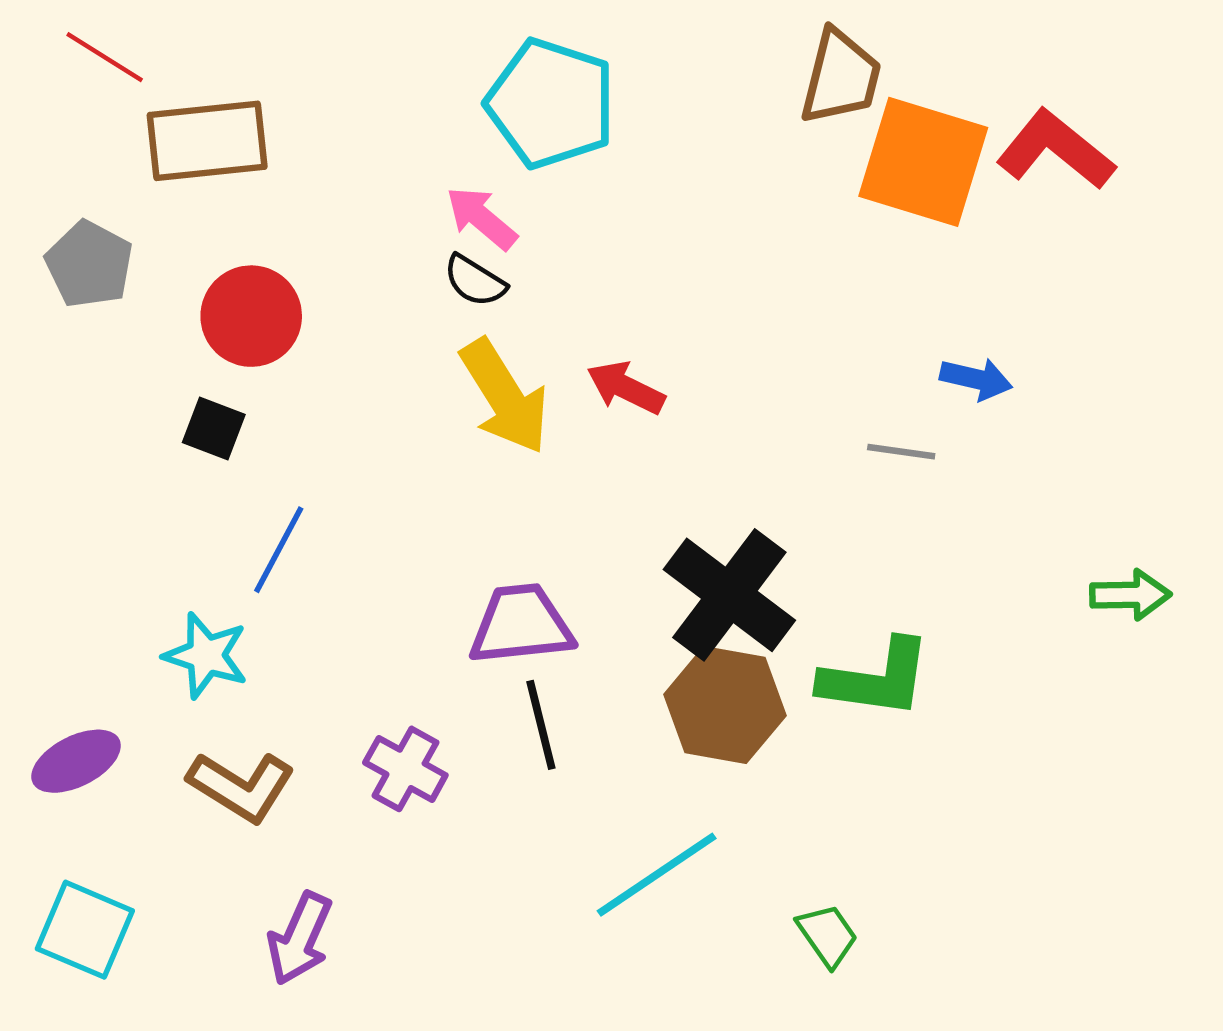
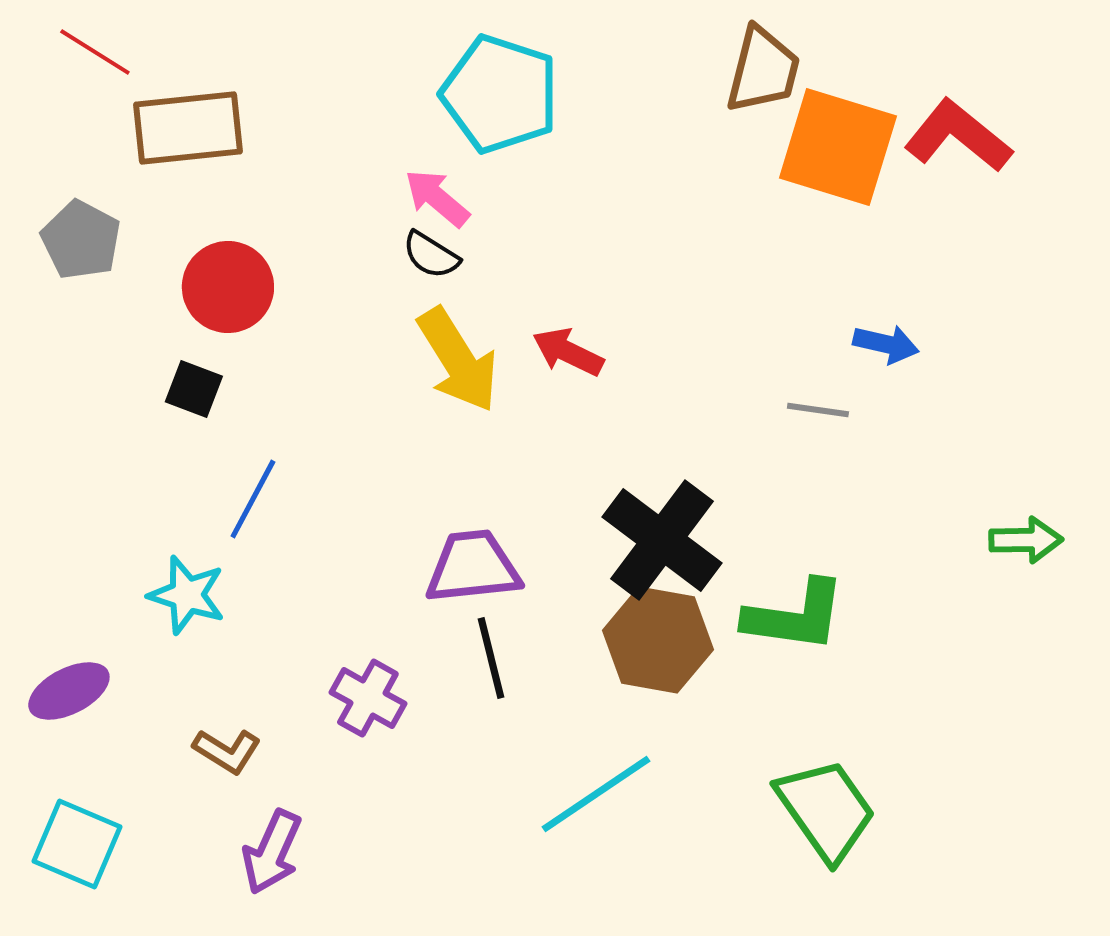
brown L-shape: (241, 787) -> (227, 751), moved, size x0.7
green trapezoid: (827, 935) -> (826, 810), moved, size x1.8

